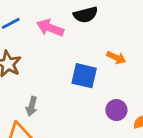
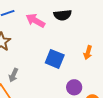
orange arrow: (116, 58) -> (88, 53), moved, turned 72

